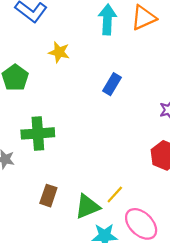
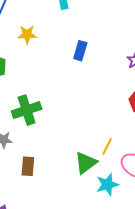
brown rectangle: (48, 196) -> (28, 166), moved

